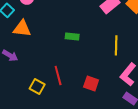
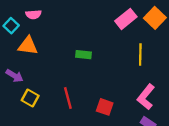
yellow line: (116, 45) -> (140, 55), moved
yellow square: (37, 86) -> (30, 98), moved

